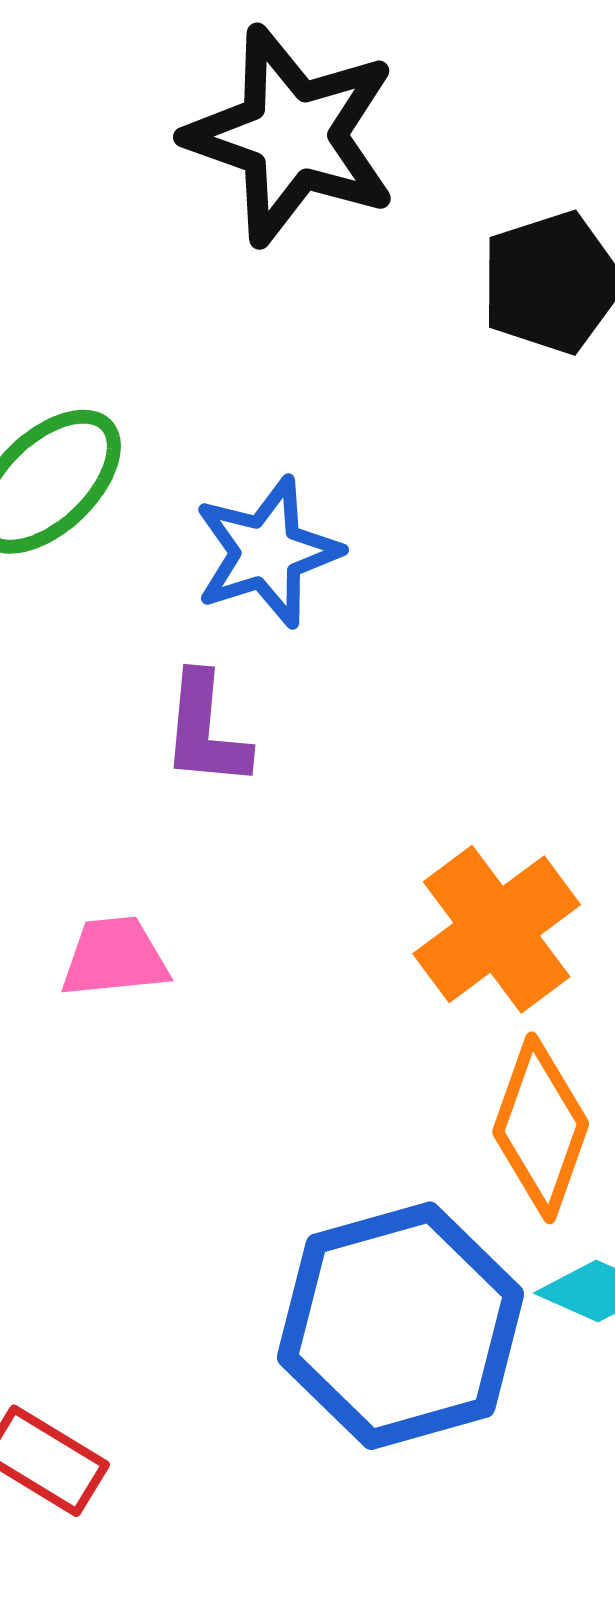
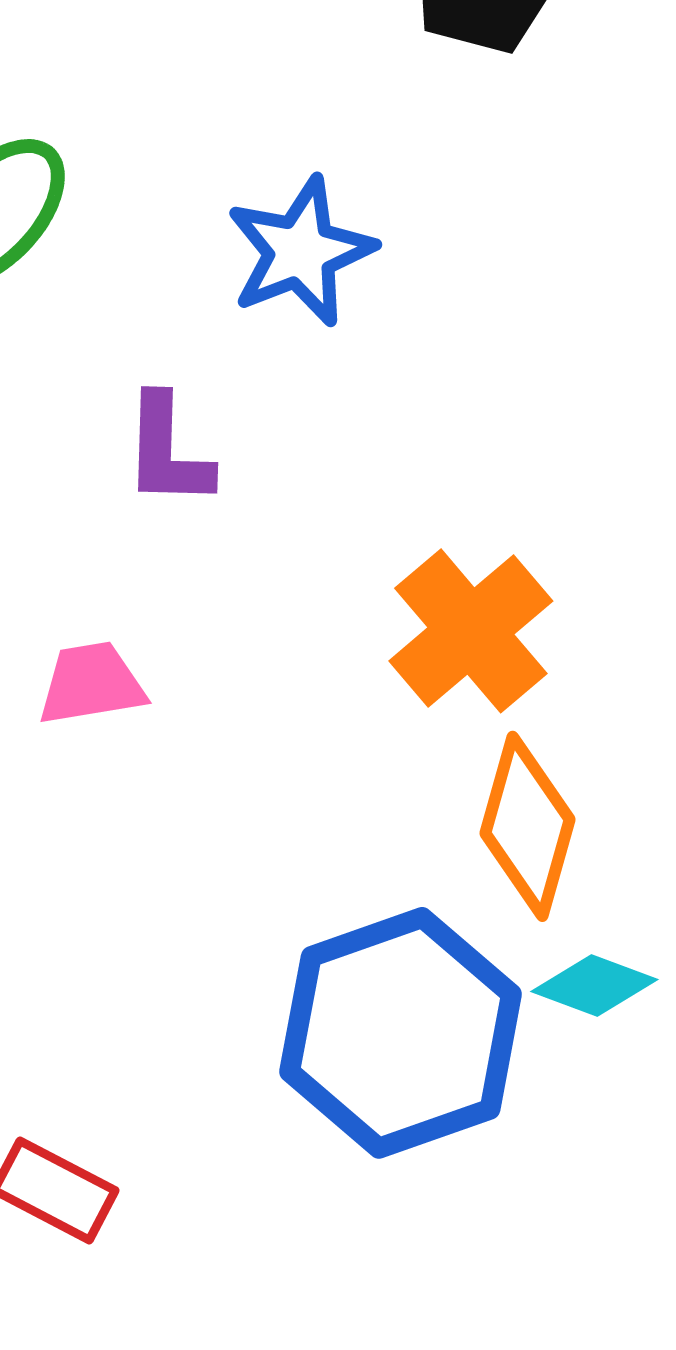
blue star: (267, 552) -> (301, 252), moved

